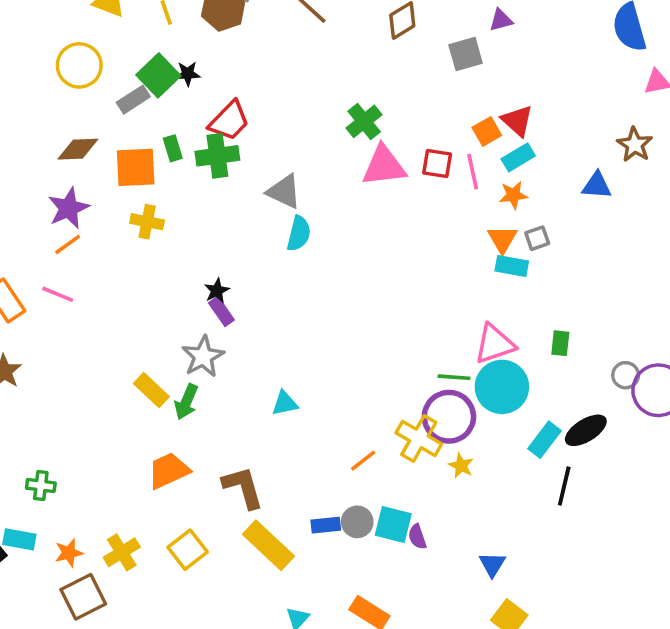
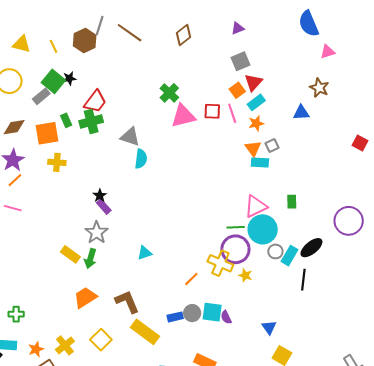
gray square: (466, 54) -> (240, 61), moved
red triangle: (517, 121) -> (253, 82), turned 36
gray circle: (626, 375) -> (275, 251), moved

